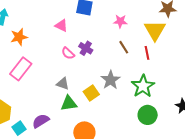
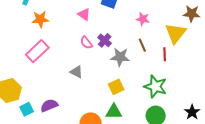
gray star: (111, 80) -> (120, 57), moved, turned 30
green star: (143, 86) -> (155, 87), turned -30
yellow square: (91, 93) -> (116, 87), moved
green triangle: (69, 103) -> (114, 112), moved

